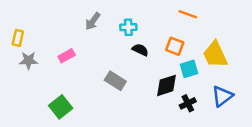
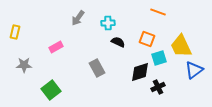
gray star: (29, 61) -> (24, 65), moved
gray rectangle: (115, 81) -> (97, 68), turned 30
blue triangle: (222, 96) -> (194, 70), moved

